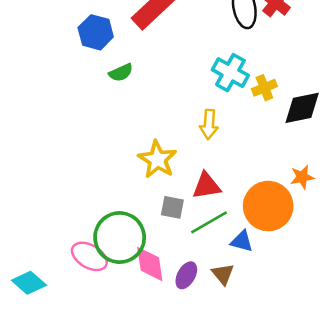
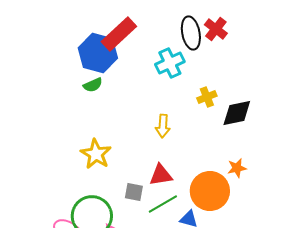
blue hexagon: (96, 32) -> (98, 53), moved, size x1.4
cyan cross: (230, 73) -> (170, 63), moved, turned 36
yellow star: (157, 159) -> (96, 154), moved

